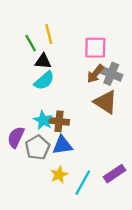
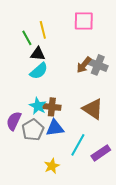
pink square: (95, 48) -> (84, 21), moved
brown triangle: (105, 102) -> (93, 109), moved
yellow star: (59, 175) -> (52, 166), moved
cyan line: (83, 183) -> (78, 145), moved

